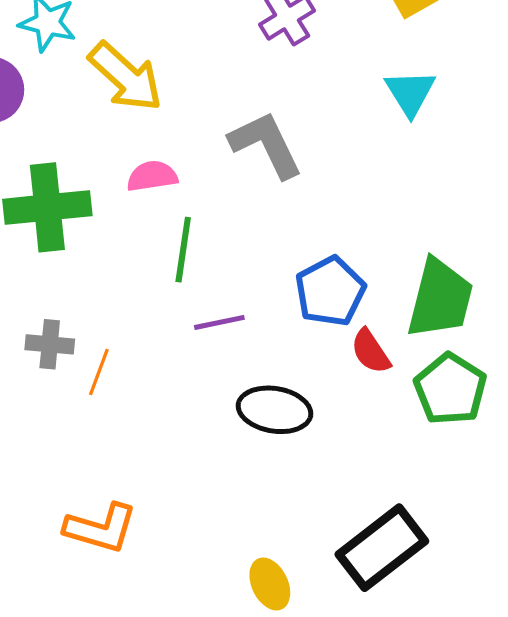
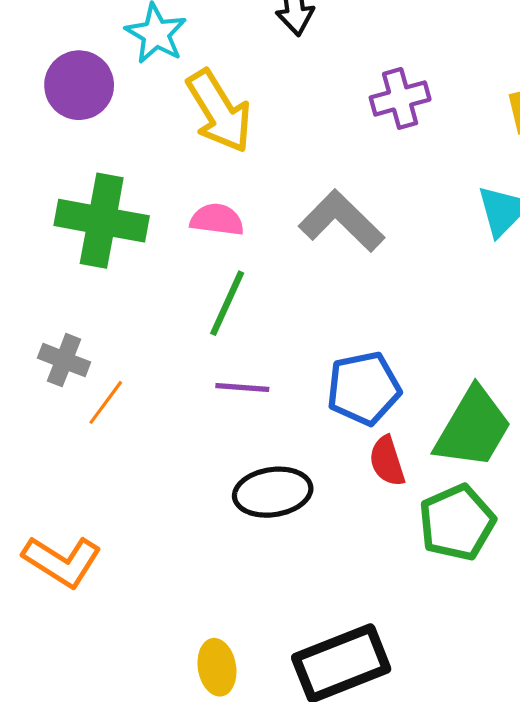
gray L-shape: (266, 145) -> (341, 221), turned -36
black ellipse: (275, 410) -> (273, 492), turned -34

